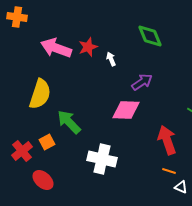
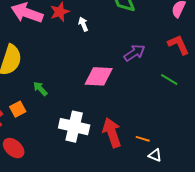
purple arrow: (142, 82) -> (134, 53), moved
green arrow: (69, 122) -> (40, 89), size x0.6
red arrow: (167, 140) -> (112, 133), moved

